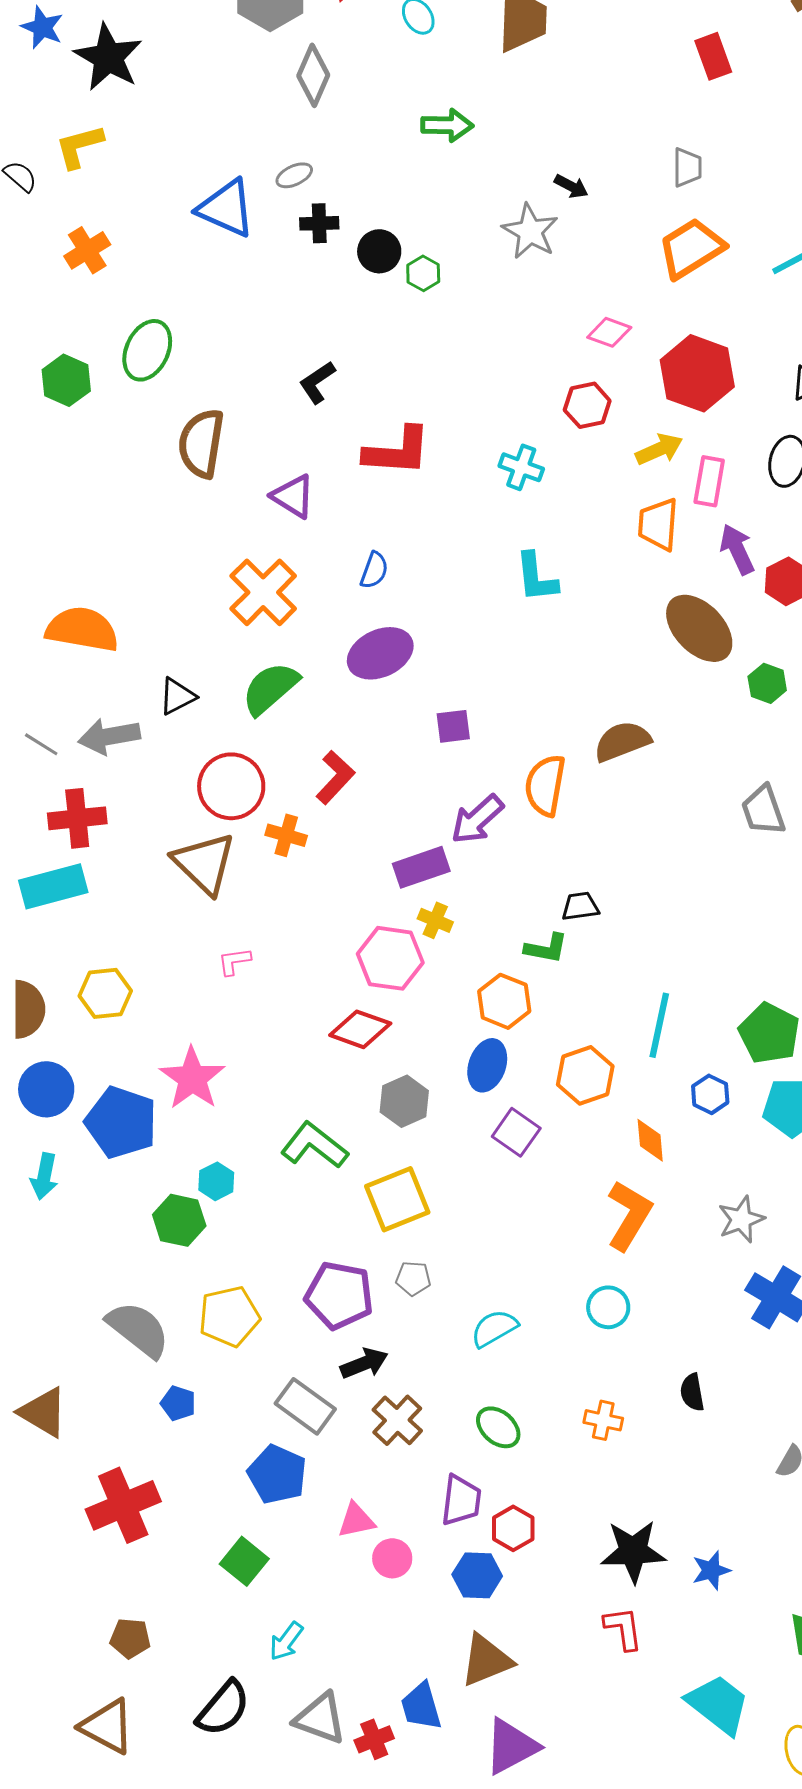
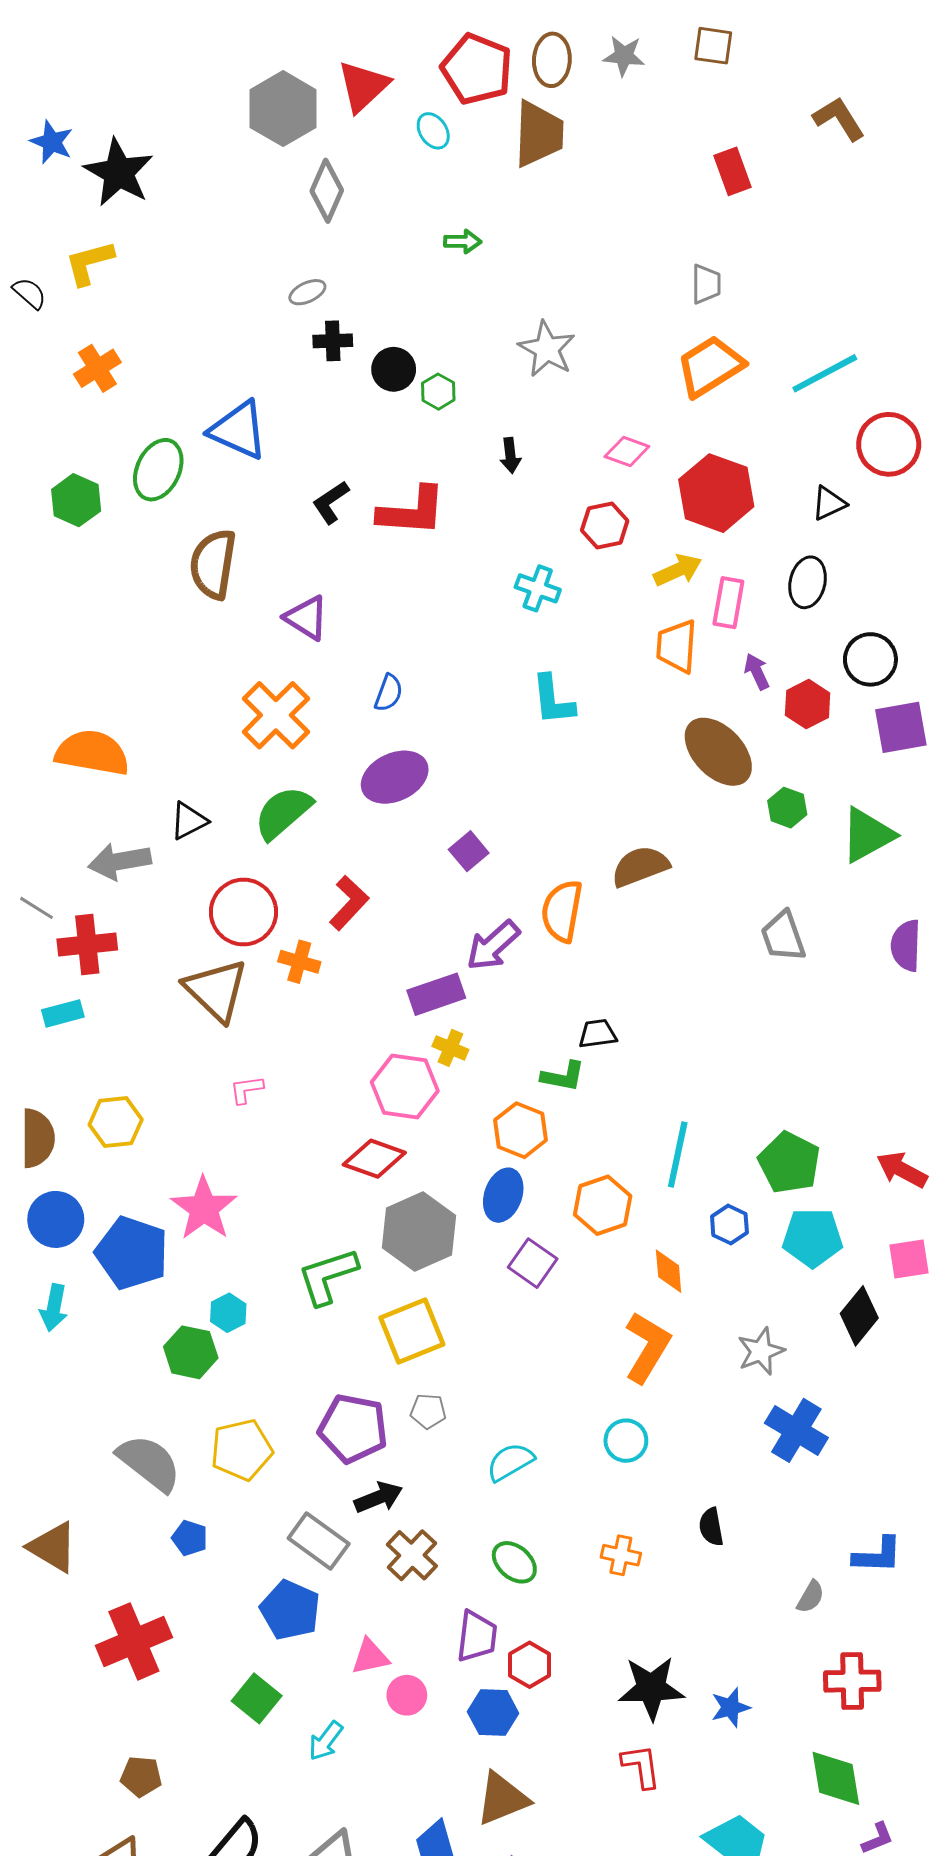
green arrow: (447, 125) -> (463, 241), size x0.7
black arrow: (571, 186) -> (510, 456), moved, turned 56
blue triangle: (226, 208) -> (238, 430), moved
red L-shape: (397, 451) -> (412, 511), moved
purple arrow: (737, 549) -> (757, 672), size x0.7
purple square: (453, 726) -> (469, 851), turned -33
gray line: (41, 744) -> (37, 908), moved
cyan rectangle: (53, 886) -> (63, 1013), size x0.6
gray hexagon: (404, 1101) -> (419, 1232), size x1.5
green L-shape: (314, 1145) -> (328, 1276), turned -56
cyan arrow: (286, 1641) -> (326, 1741), moved

